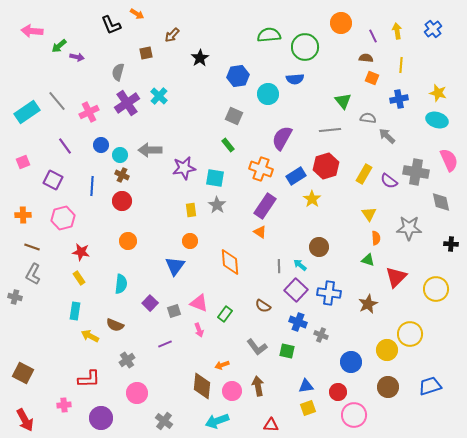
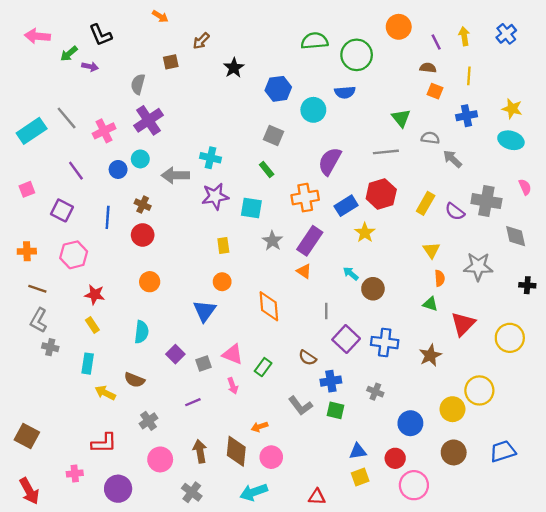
black L-shape: (111, 25) -> (101, 35), moved
cyan cross: (159, 96) -> (210, 158), moved, turned -30
cyan circle: (120, 155) -> (140, 159), moved
pink semicircle: (449, 160) -> (525, 187), size x0.6
orange cross: (261, 169) -> (305, 198), turned -30
gray star: (217, 205) -> (272, 241), moved
cyan arrow: (300, 265) -> (351, 274), moved
gray cross: (15, 297) -> (50, 347), moved
blue cross: (298, 322) -> (331, 381), moved, turned -30
brown arrow: (258, 386) -> (200, 451), moved

